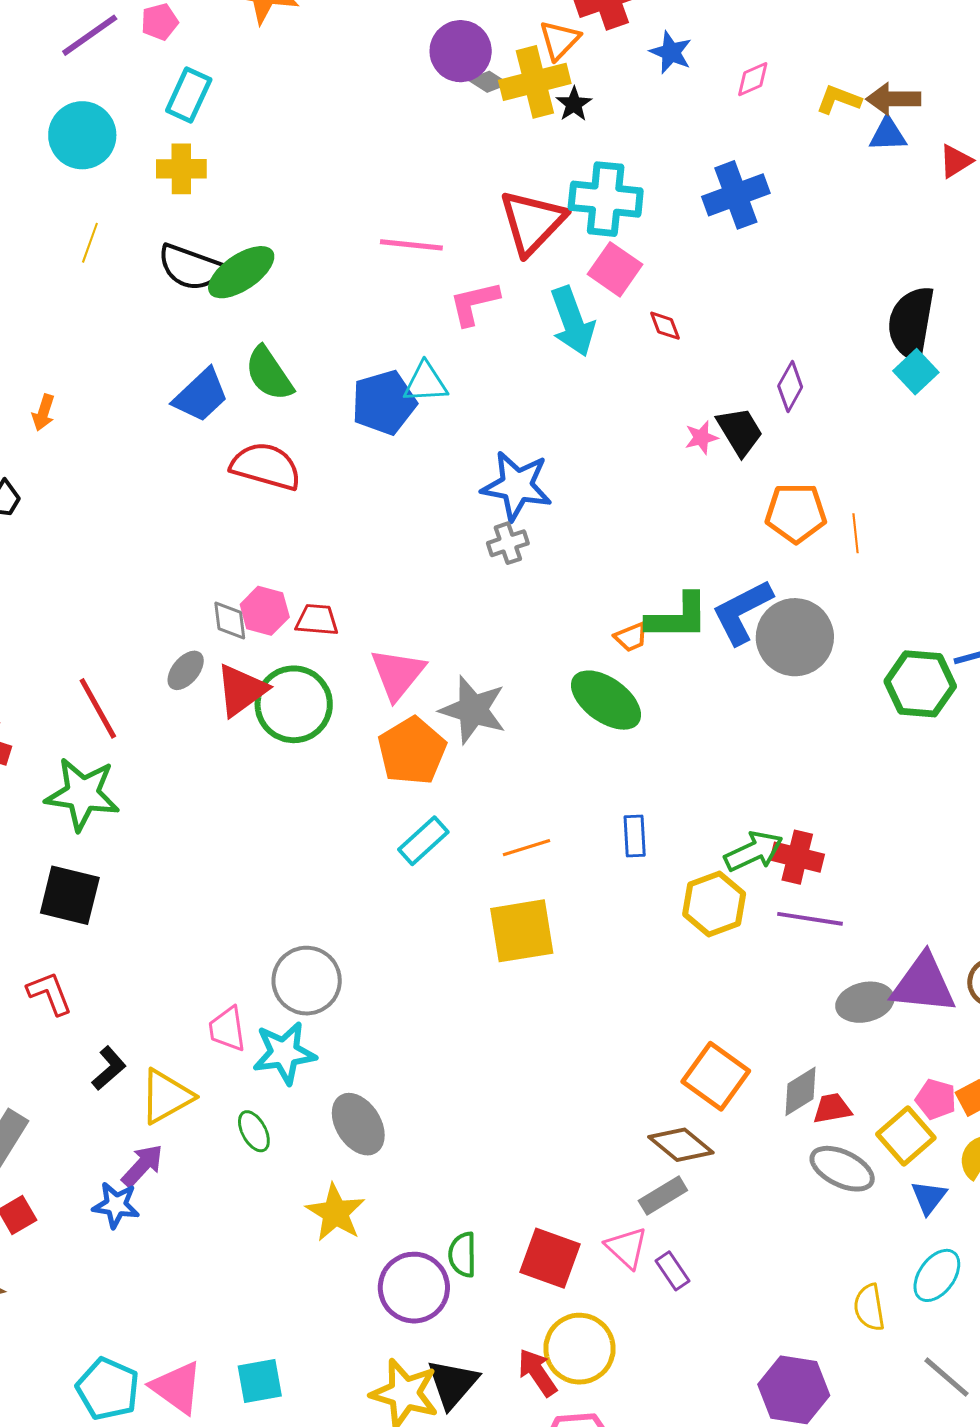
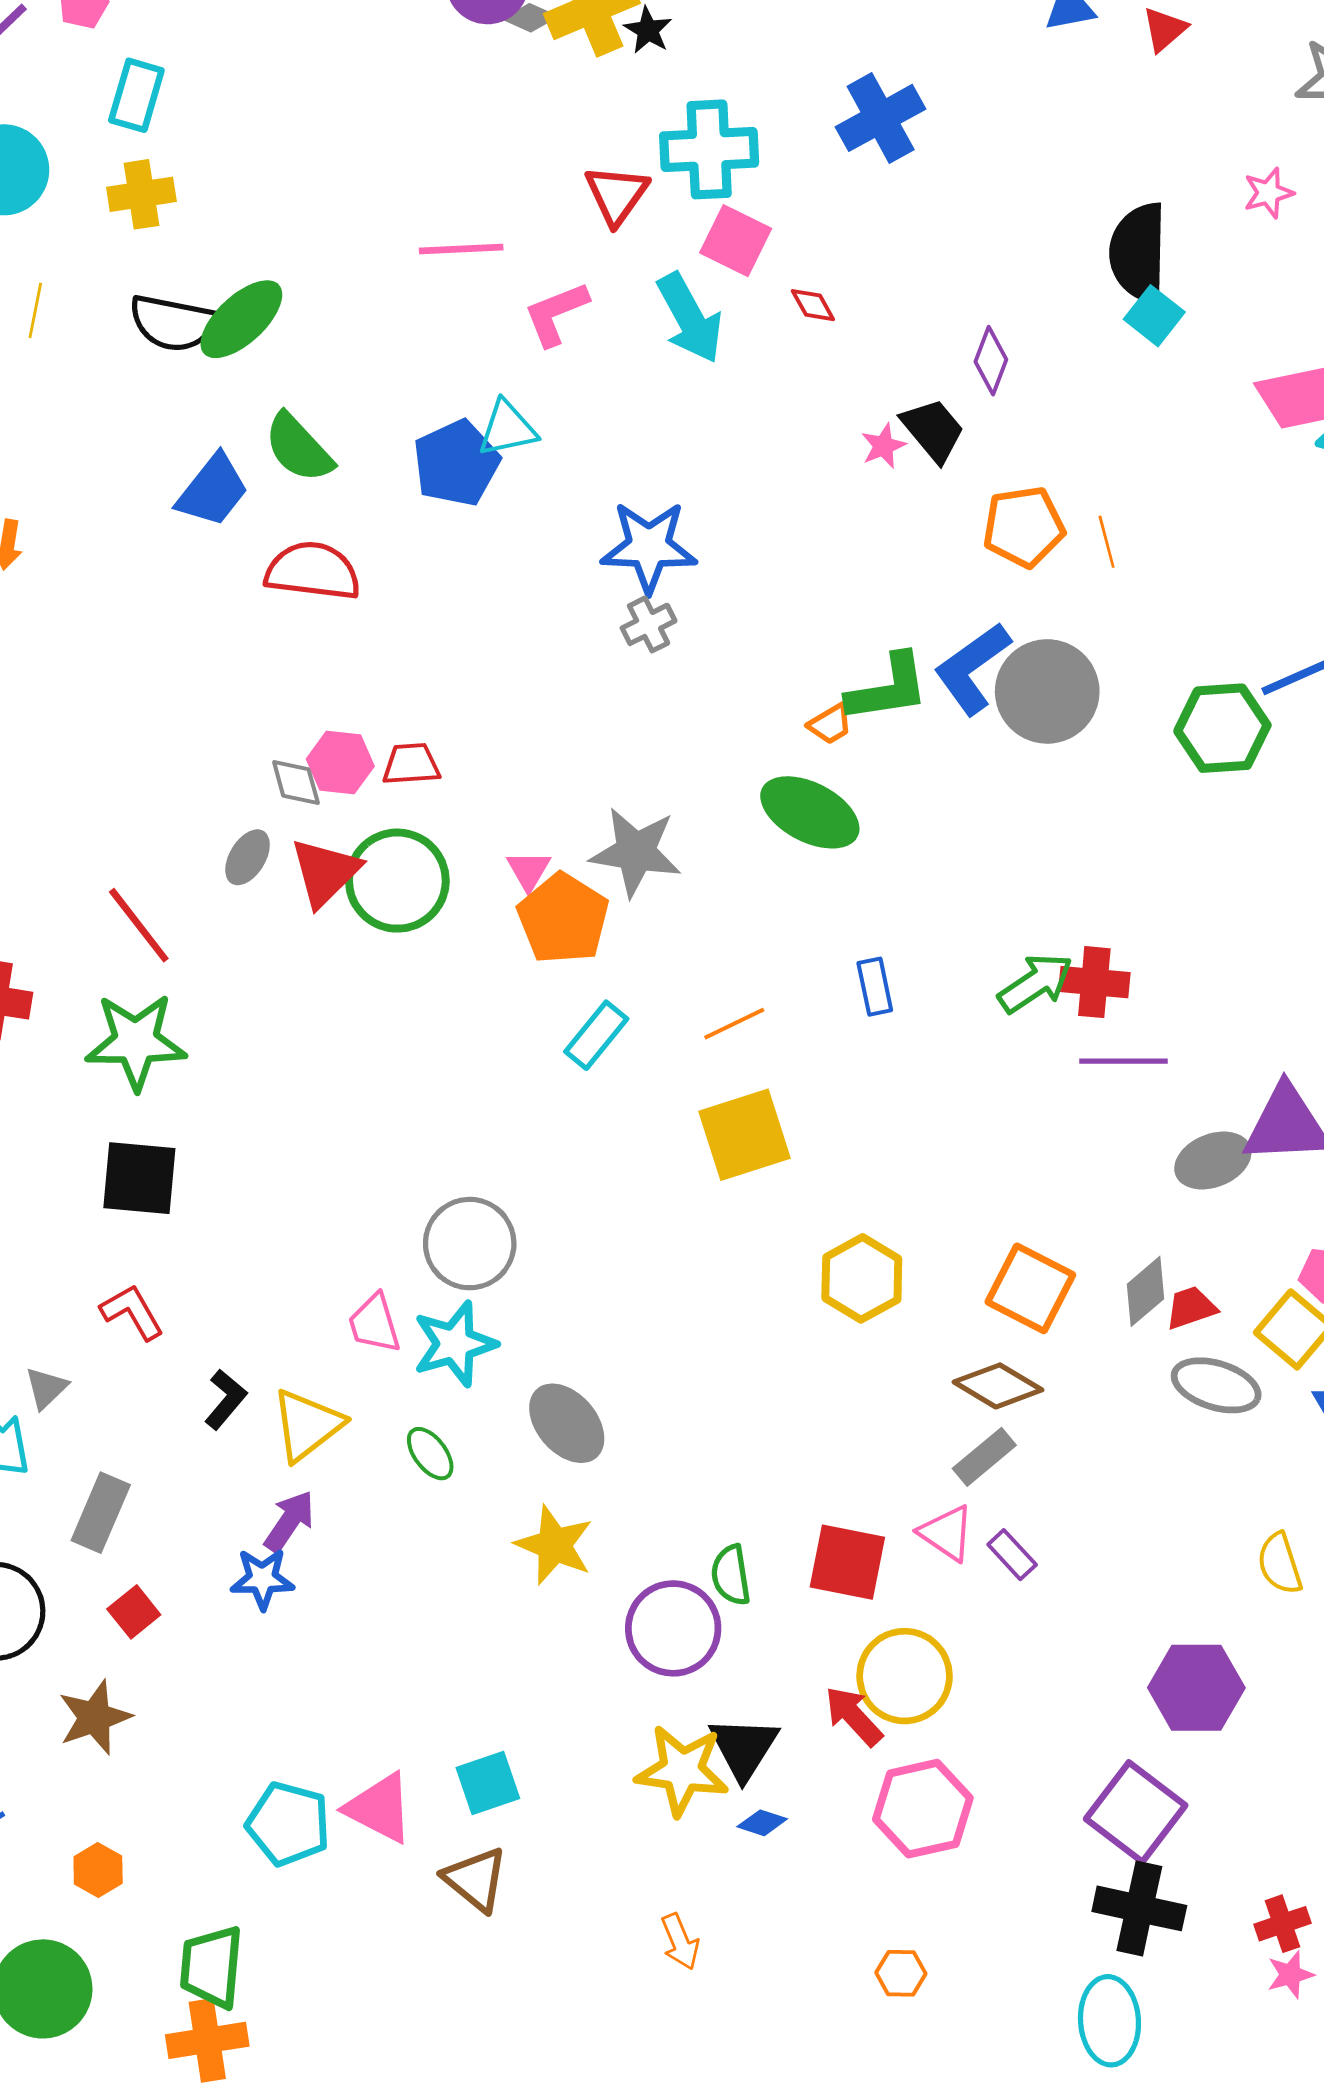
red triangle: (532, 222) -> (617, 195), size x0.7
pink triangle: (398, 674) -> (529, 870), moved, size x0.6
yellow hexagon: (714, 904) -> (862, 1278), moved

